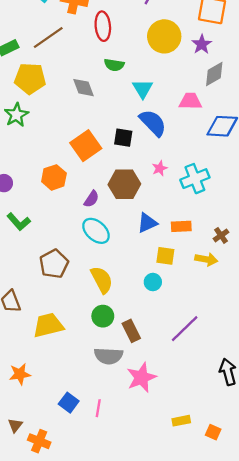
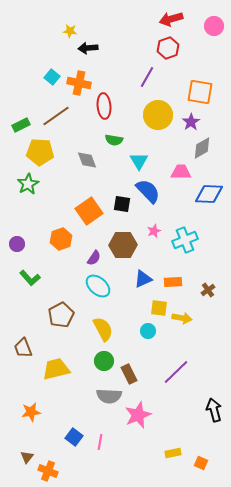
yellow arrow: (206, 259) -> (182, 318), moved

